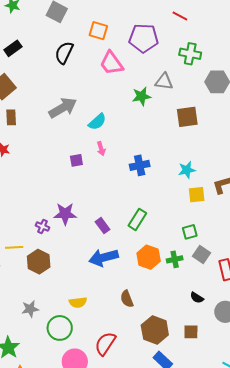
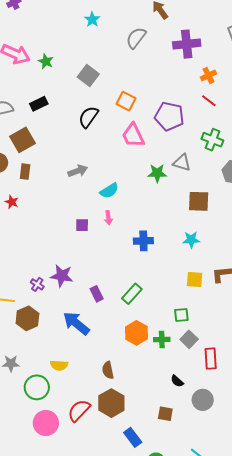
gray arrow: (63, 108) -> (78, 171), size x0.7
cyan star: (187, 170) -> (191, 240), moved
blue arrow: (104, 258) -> (76, 323), moved, turned 44
brown hexagon: (155, 330) -> (111, 403), moved

